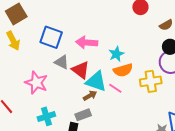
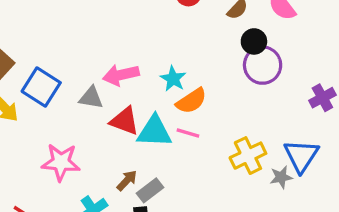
blue square: (51, 37) -> (41, 87), moved, turned 30
gray triangle: (62, 62) -> (91, 98), moved
yellow cross: (151, 81) -> (248, 156), moved
brown arrow: (90, 96) -> (127, 181), moved

